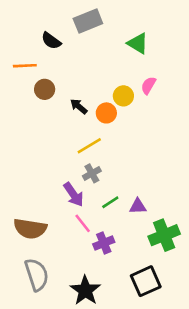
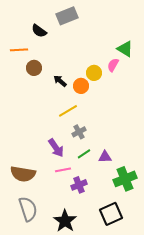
green triangle: (138, 43) -> (125, 49), moved
gray cross: (92, 173) -> (79, 132), moved
pink line: (83, 223) -> (63, 170), turned -63

